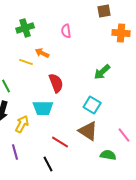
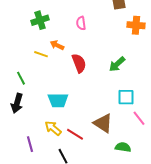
red semicircle: (56, 83) -> (79, 63), moved
cyan square: (92, 105) -> (126, 97), moved, turned -30
yellow arrow: (22, 124) -> (53, 128), moved, turned -78
pink line: (124, 135) -> (139, 118), moved

